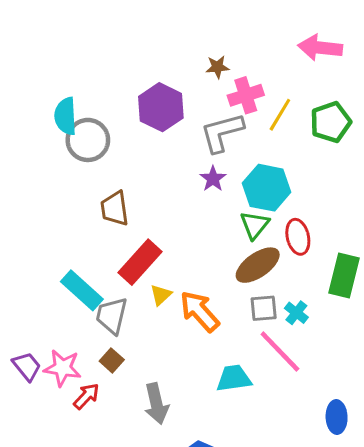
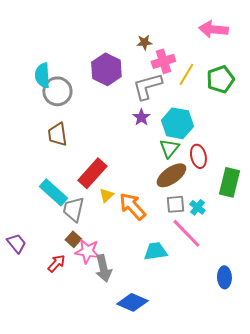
brown trapezoid: (115, 209) -> (57, 134), moved
pink star: (63, 368) -> (87, 251), moved

